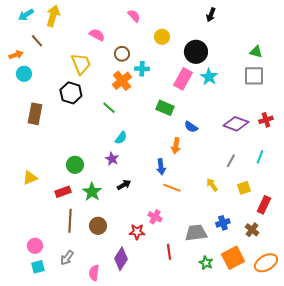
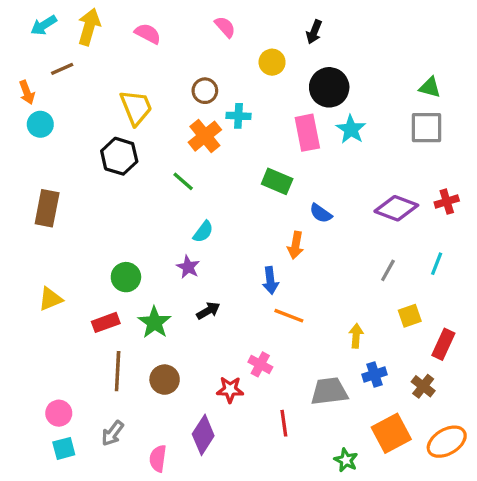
black arrow: (211, 15) -> (314, 32), moved
pink semicircle: (97, 35) -> (148, 34), moved
brown line: (37, 41) -> (62, 69), turned -72
orange arrow: (16, 55) -> (27, 92), turned 88
pink rectangle: (183, 79) -> (307, 133), turned -40
brown rectangle: (35, 114) -> (47, 208), moved
yellow arrow: (212, 185) -> (356, 336), moved, turned 40
green star: (206, 263) -> (346, 460), moved

